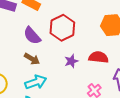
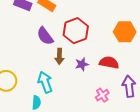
brown arrow: (32, 59) -> (59, 56), moved, turned 56
cyan arrow: (36, 82) -> (45, 82), turned -95

